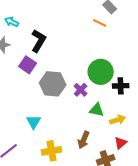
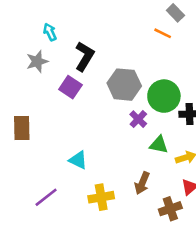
cyan arrow: (12, 22) -> (50, 32), turned 40
gray hexagon: (53, 84) -> (124, 85), moved
cyan triangle: (34, 122) -> (78, 160), turned -35

